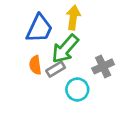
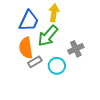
orange semicircle: (35, 65) -> (26, 48), size x1.5
gray rectangle: (56, 69) -> (35, 62), moved

